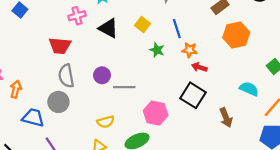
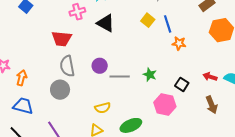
yellow square: (142, 24) -> (148, 20), moved
green star: (157, 50) -> (150, 75), moved
red arrow: (199, 67) -> (210, 77), moved
black square: (193, 95) -> (182, 84), size x0.6
pink hexagon: (156, 113) -> (165, 105), moved
blue trapezoid: (33, 118) -> (23, 106), moved

